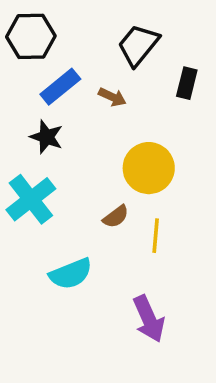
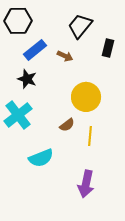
purple arrow: (149, 319) -> (86, 184), turned 36

